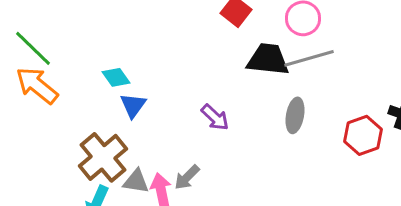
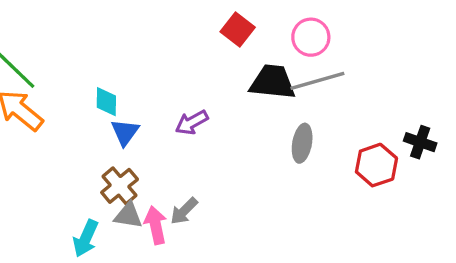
cyan diamond: (116, 77) -> (106, 102), turned 36
purple arrow: (215, 117) -> (192, 122), moved, turned 108
brown cross: (103, 157) -> (120, 186), moved, size x0.7

